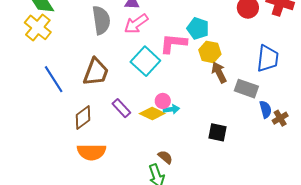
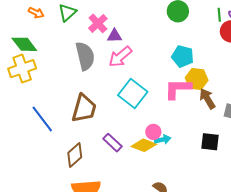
yellow cross: (38, 27) -> (22, 69), turned 36
pink L-shape: (173, 43) -> (178, 89), moved
black square: (217, 132) -> (210, 142), moved

